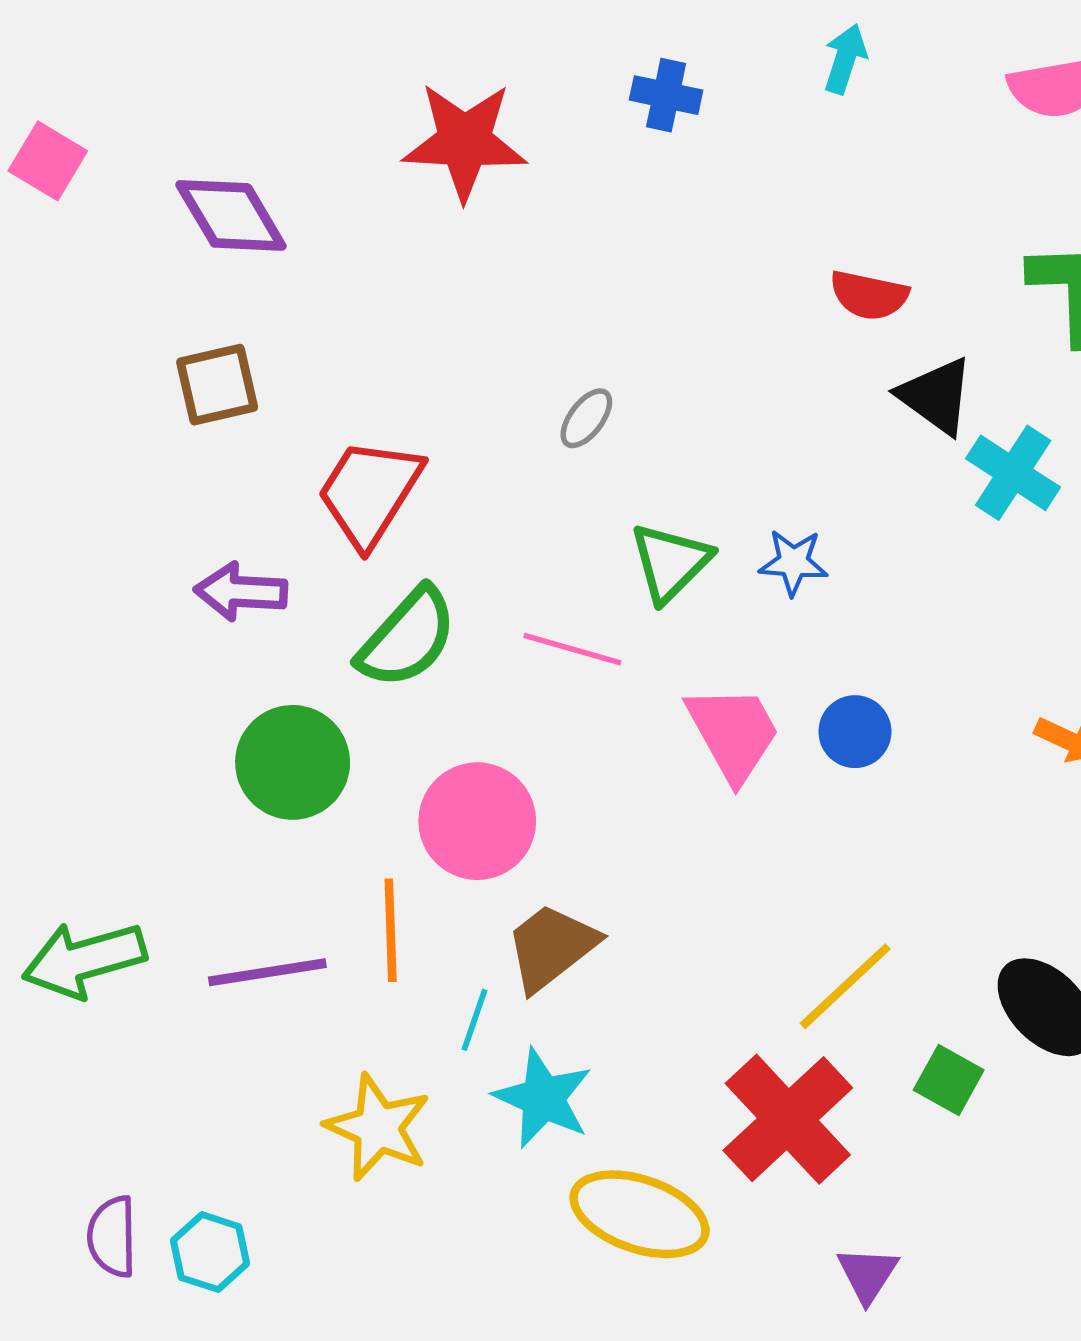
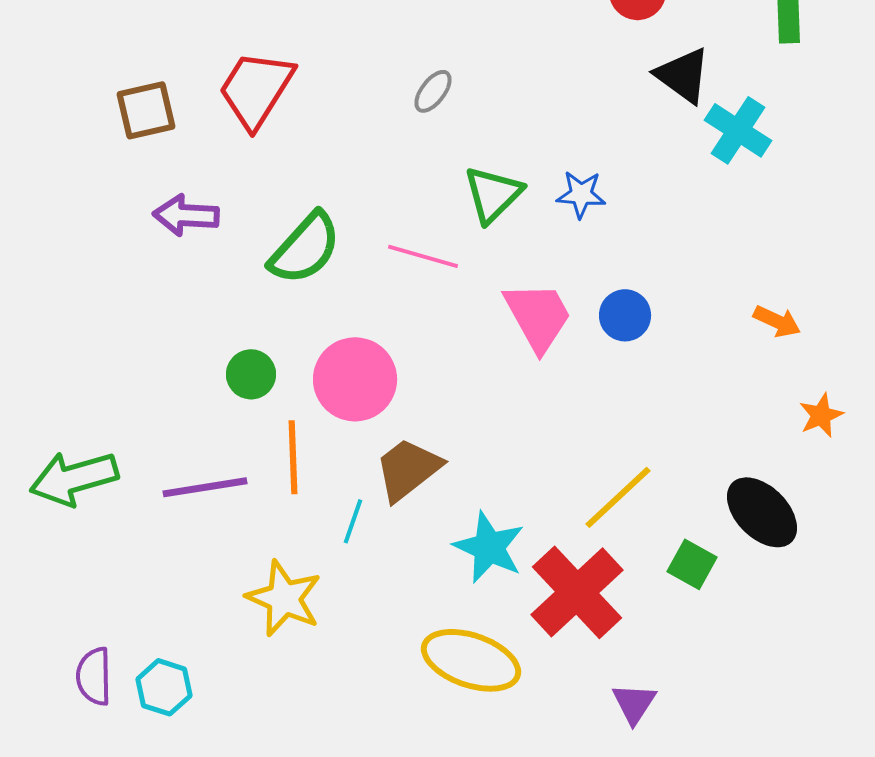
brown square: (217, 385) -> (146, 110), moved
red trapezoid: (370, 492) -> (256, 89), moved
green circle: (293, 762) -> (251, 374), moved, size x0.6
cyan star: (543, 1098) -> (489, 547), moved

